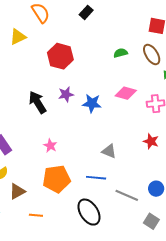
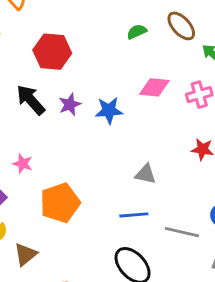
black arrow: (37, 102) -> (31, 100), moved
pink star: (50, 146) -> (23, 164), moved
orange pentagon: (56, 179) -> (60, 203), moved

